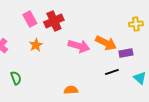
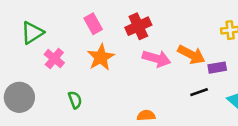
red cross: (54, 21) -> (138, 26), moved
orange star: (36, 45) -> (101, 57), size x1.5

